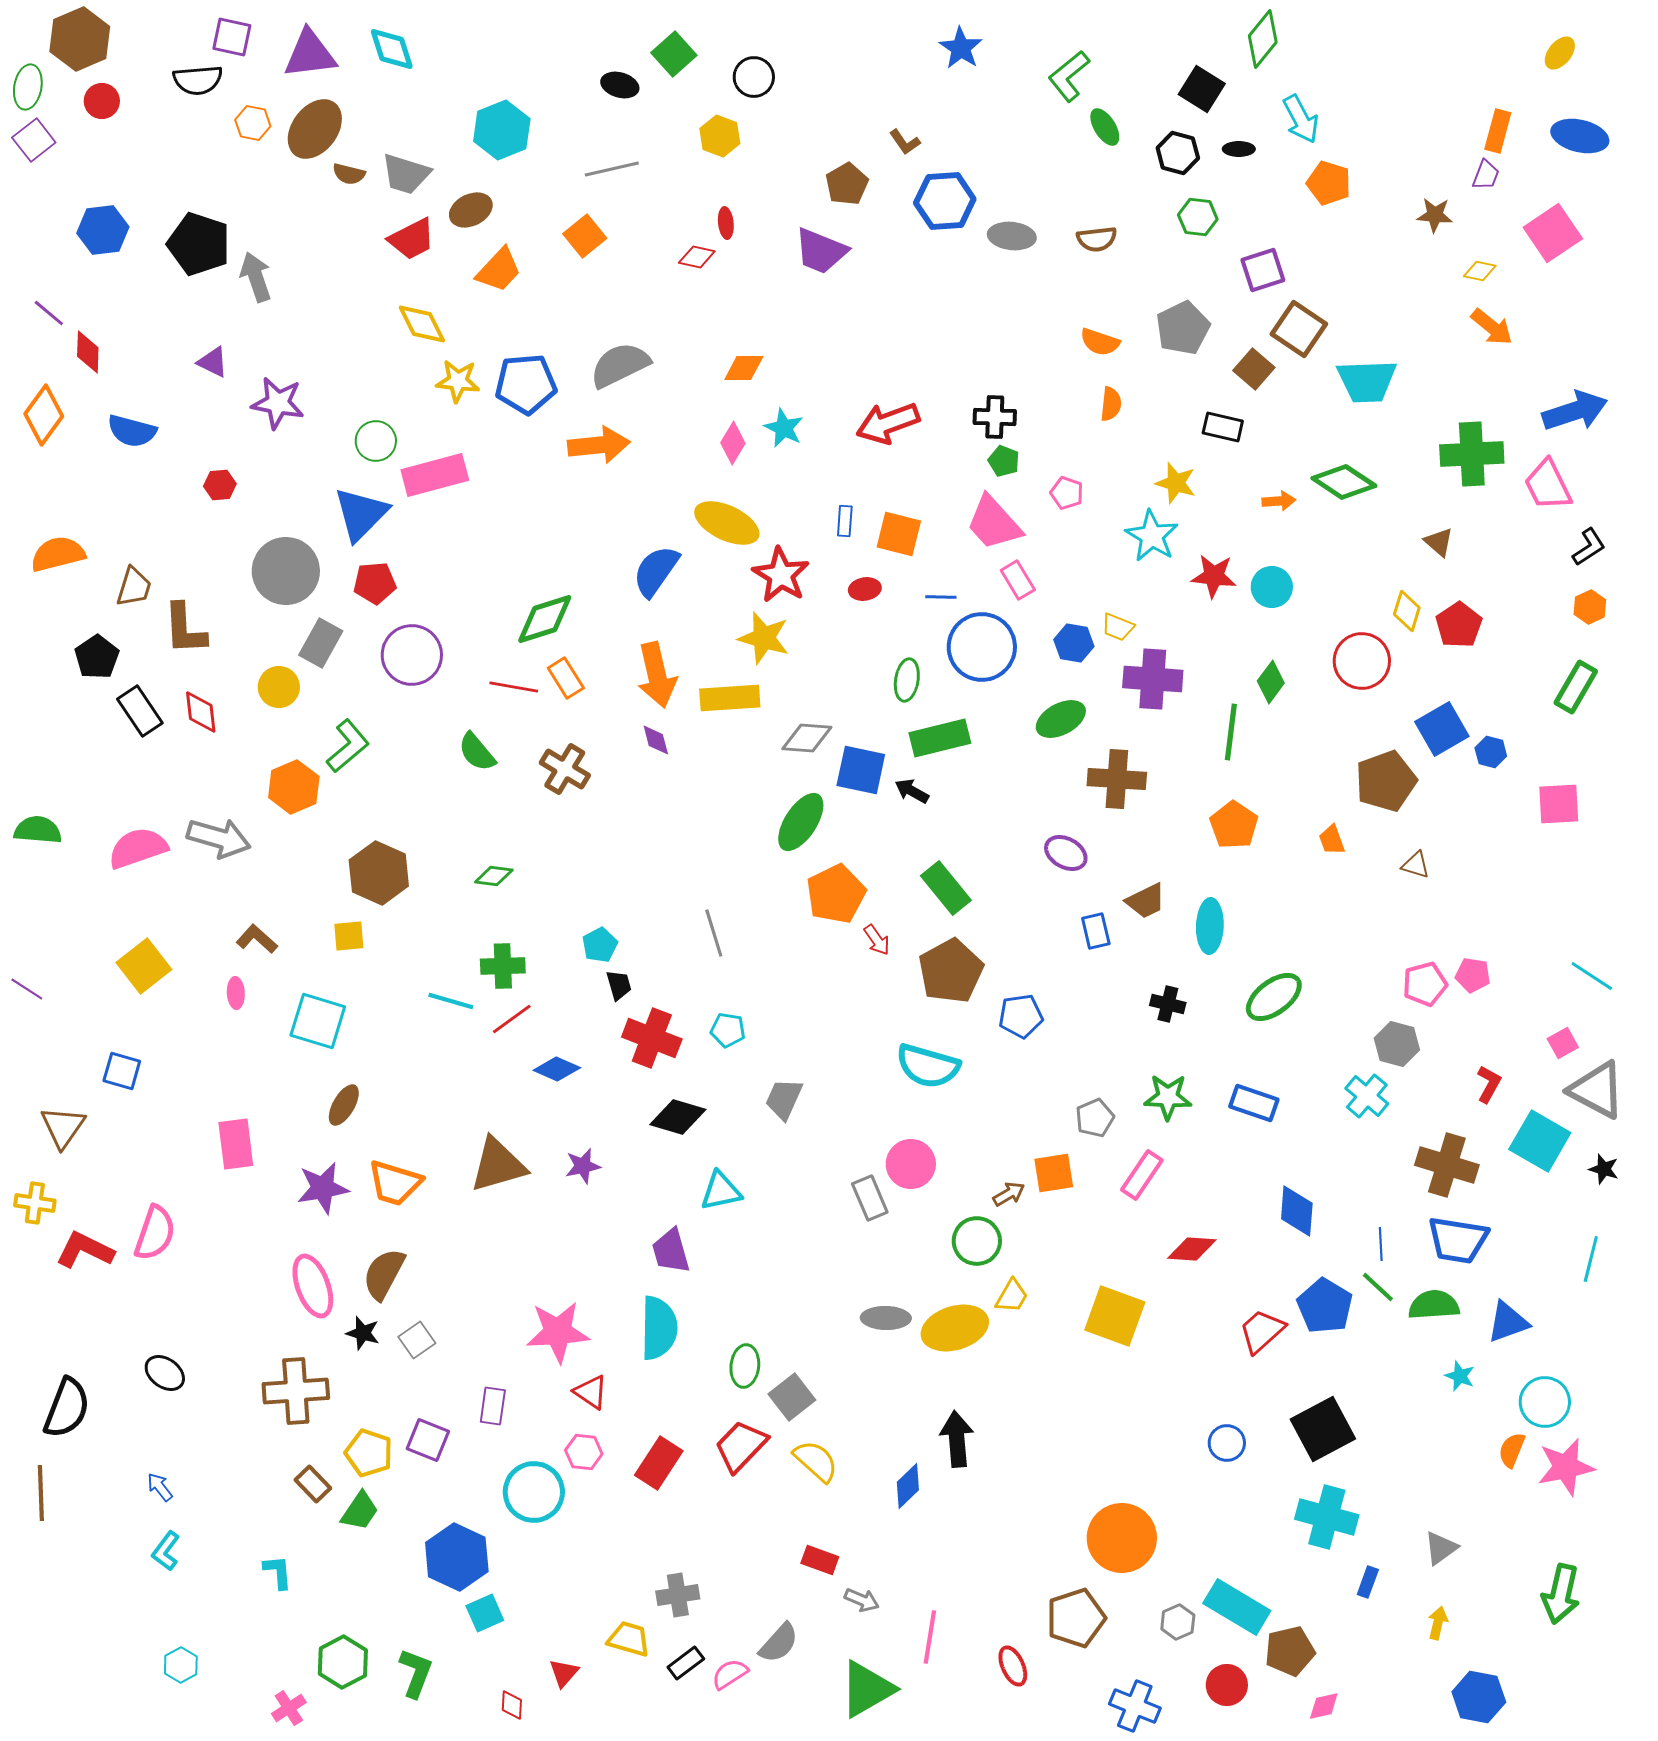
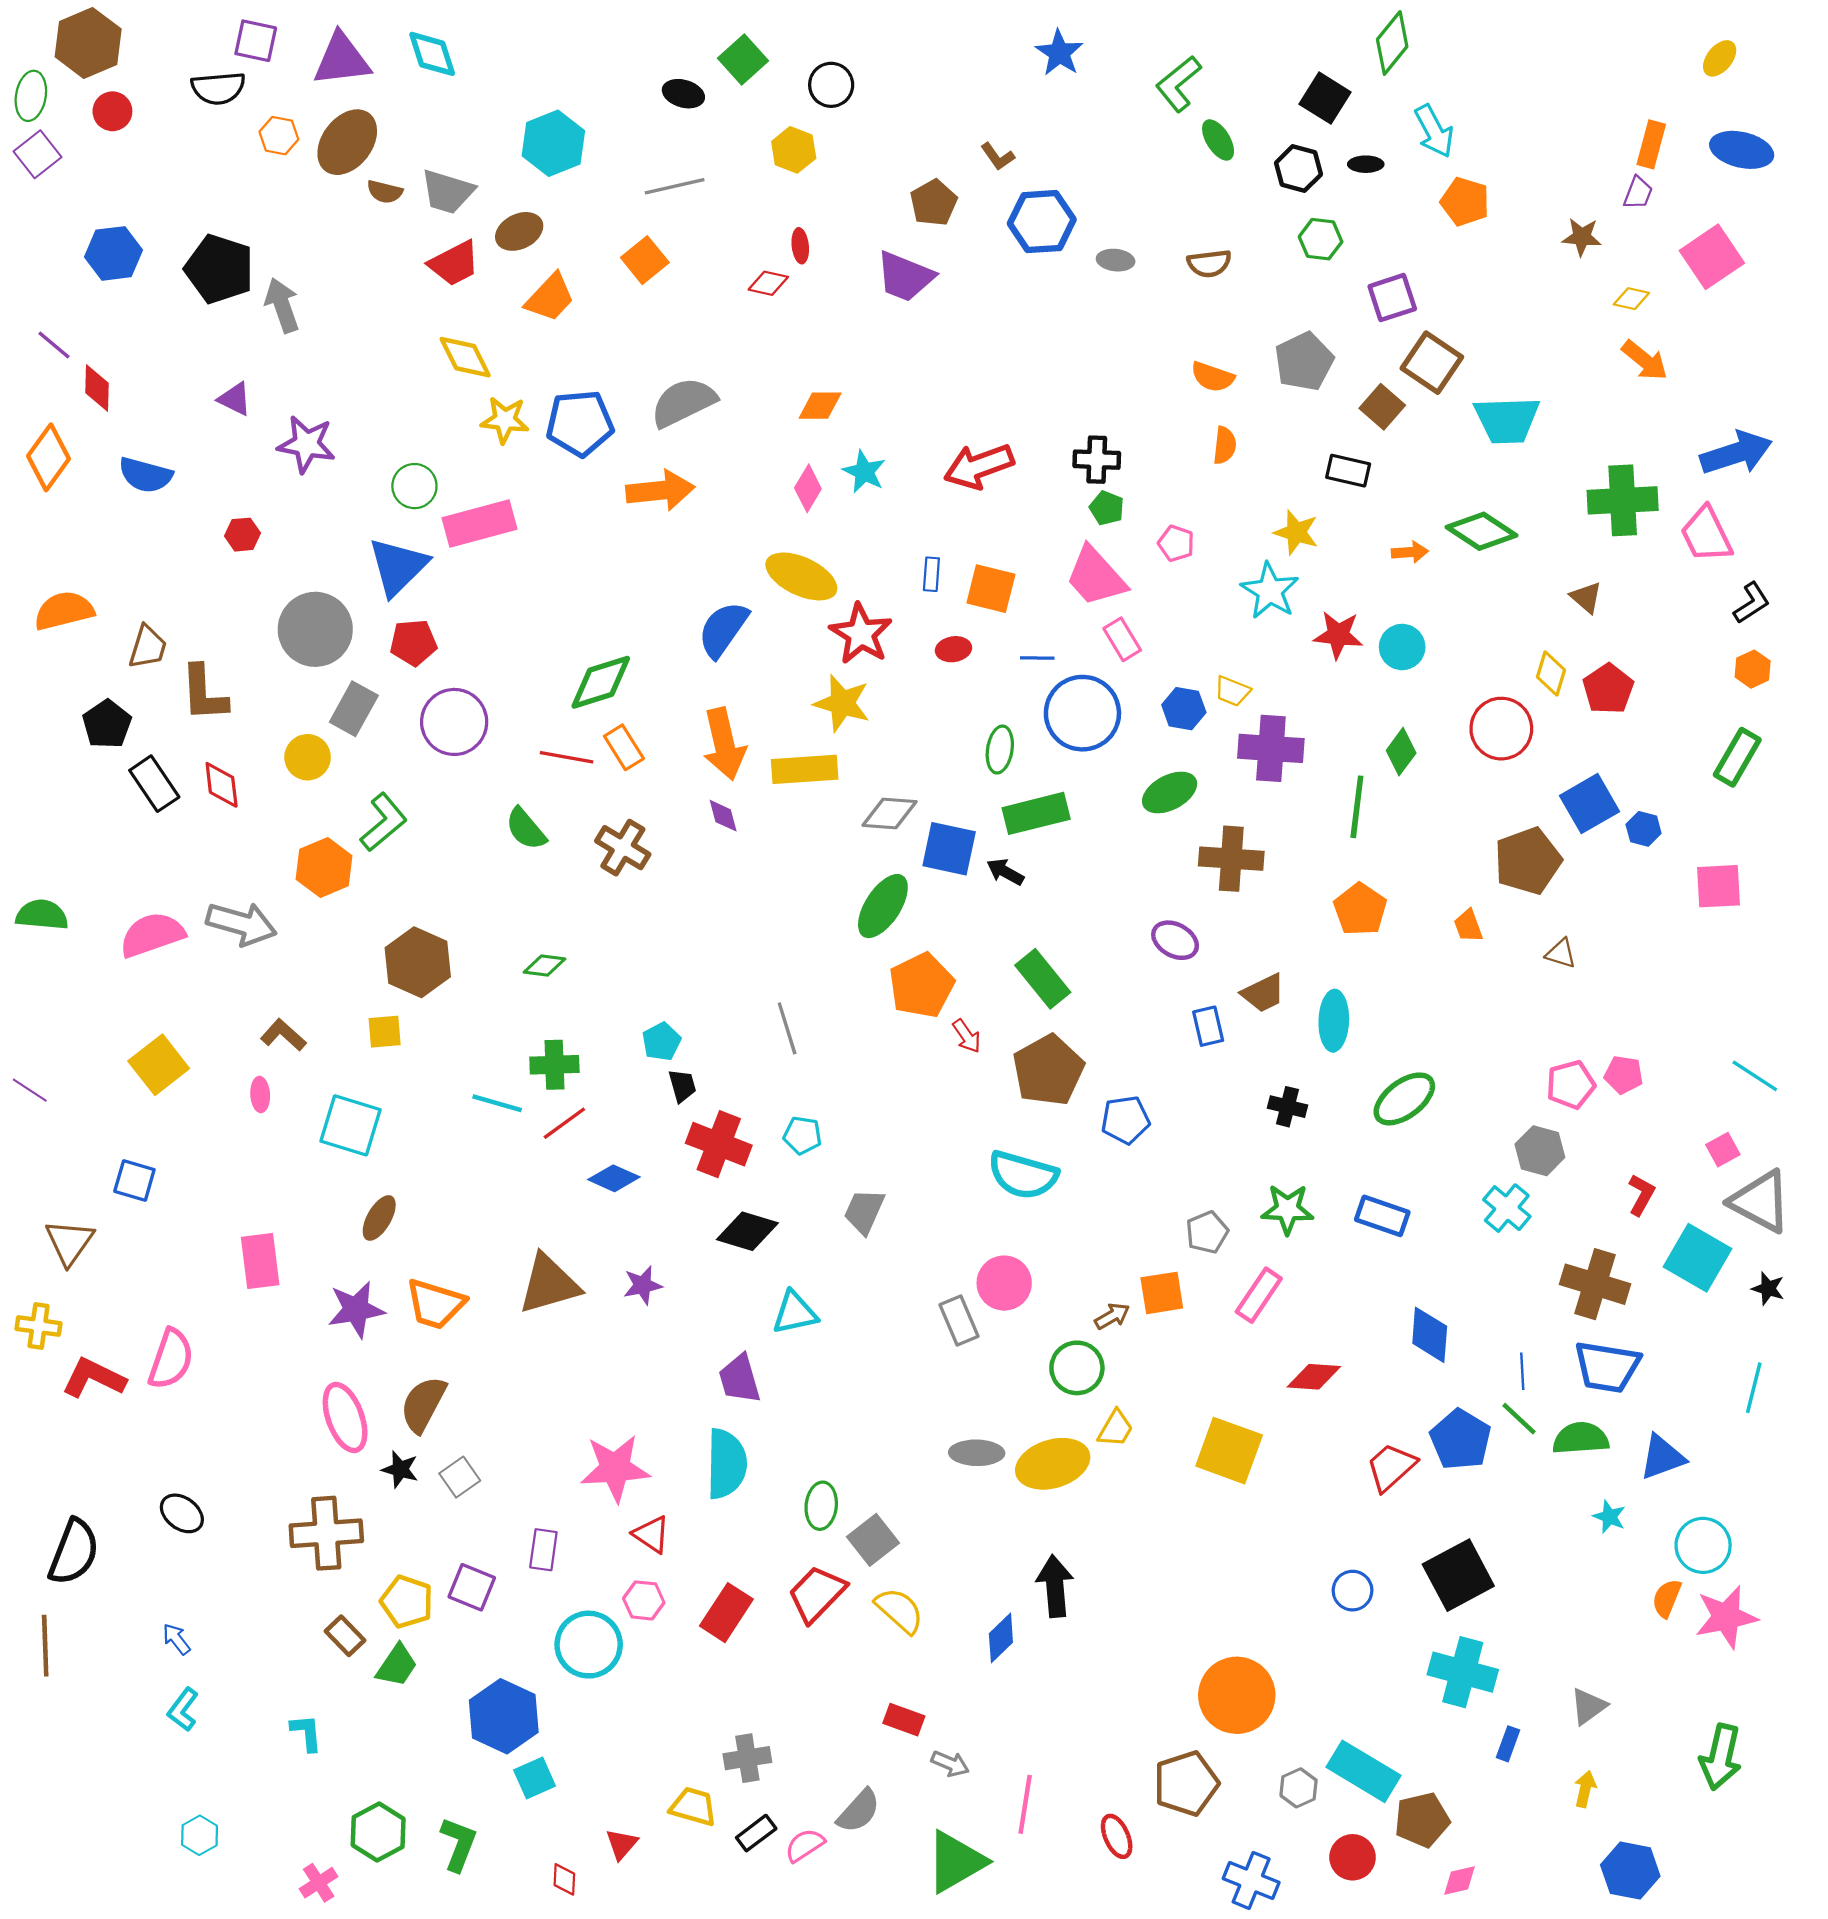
gray ellipse: (1012, 236) -> (1116, 260), size x0.7

